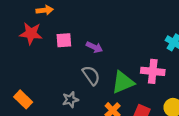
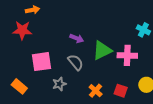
pink square: (64, 40) -> (41, 62), moved, size x1.5
green triangle: (123, 82) -> (102, 50), moved

